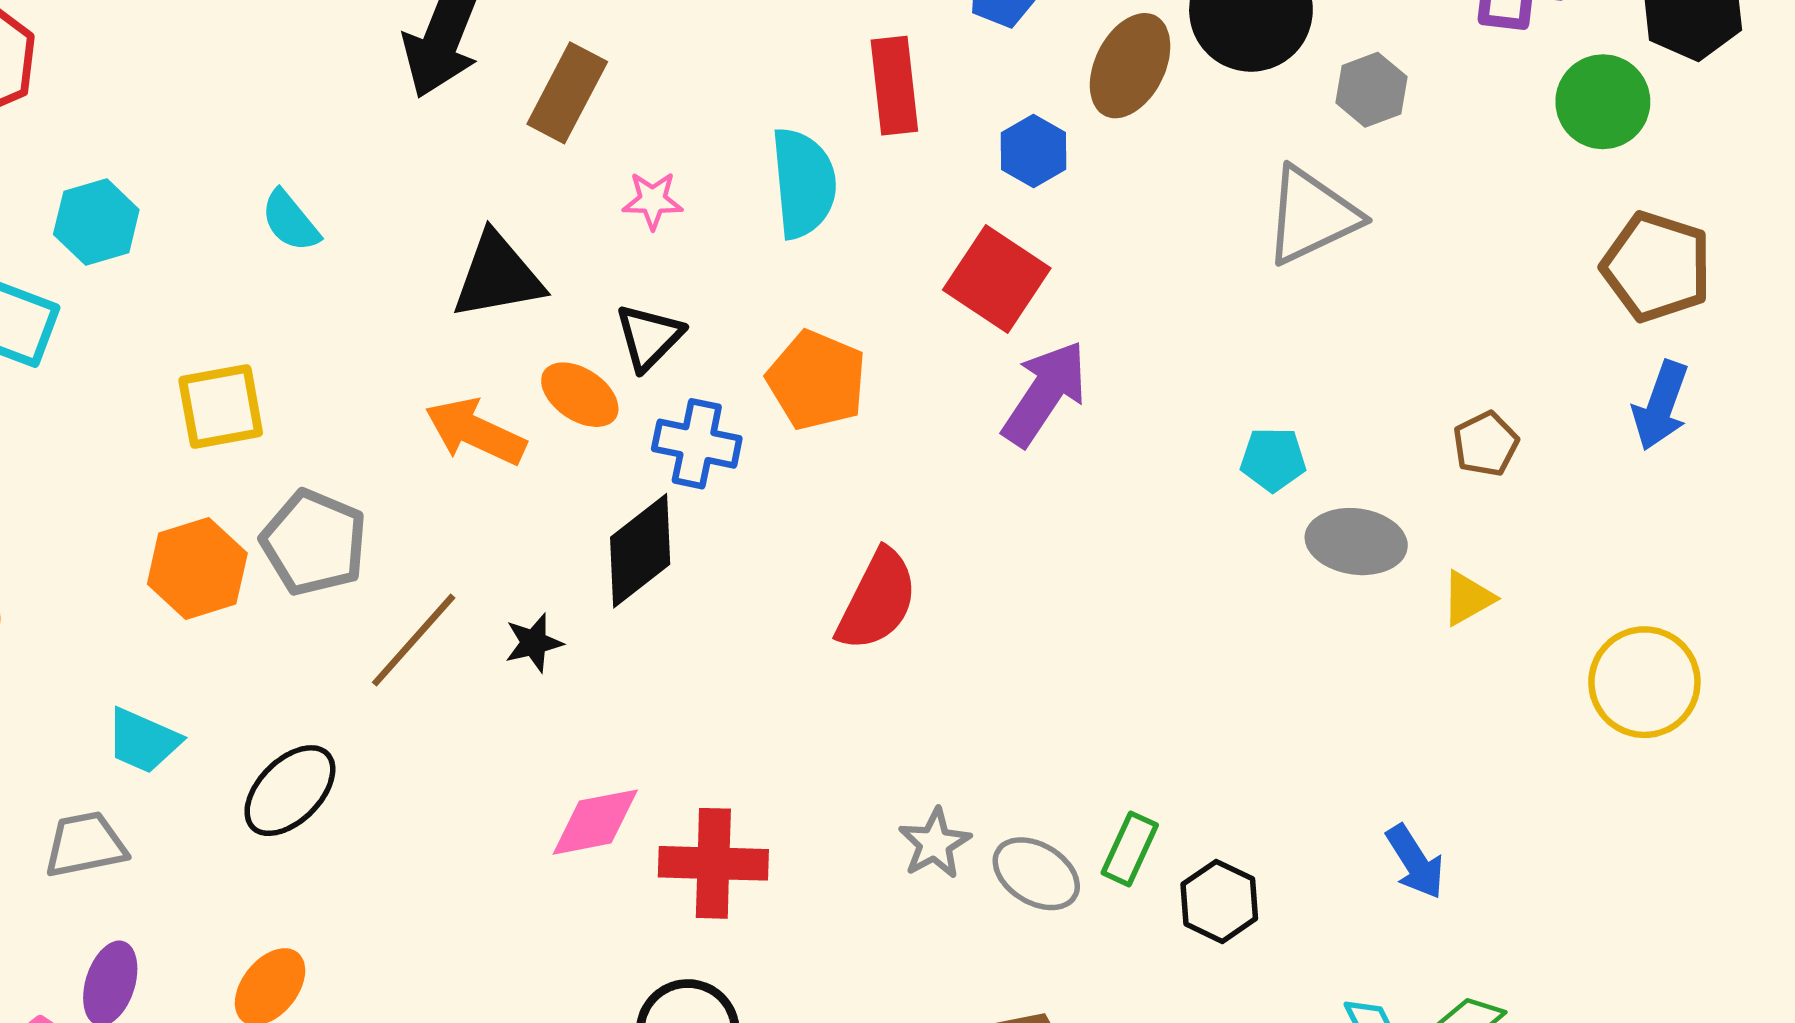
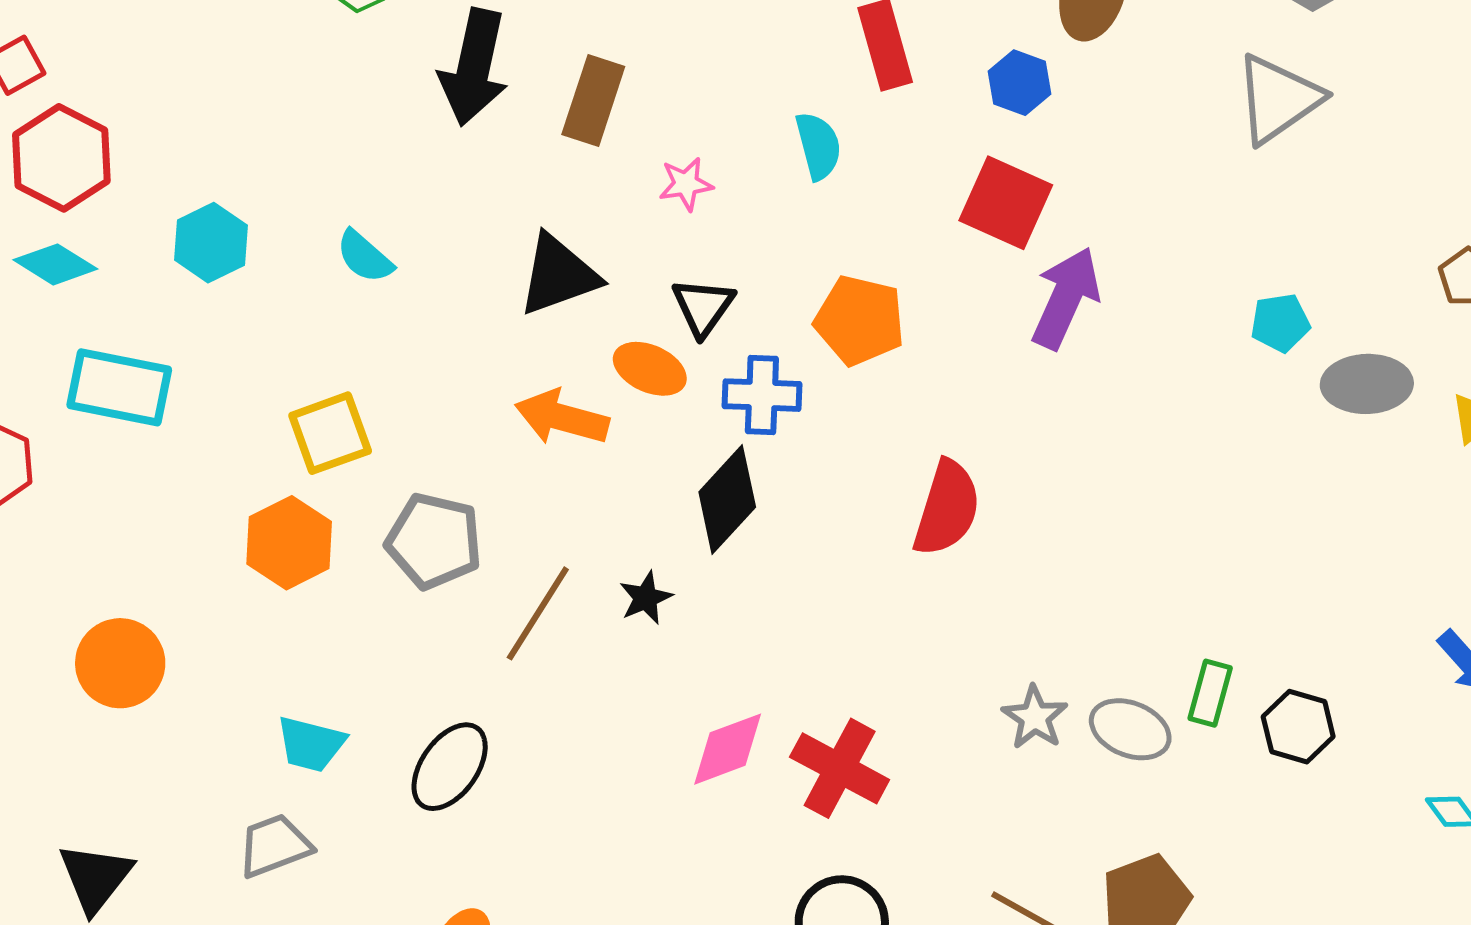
cyan semicircle: (803, 183) -> (818, 146), size x0.7
cyan hexagon: (96, 222) -> (211, 243), moved
orange hexagon: (197, 569) -> (289, 543), moved
red cross: (713, 863) -> (840, 768), turned 36

